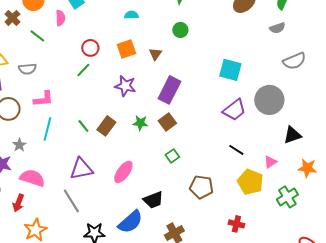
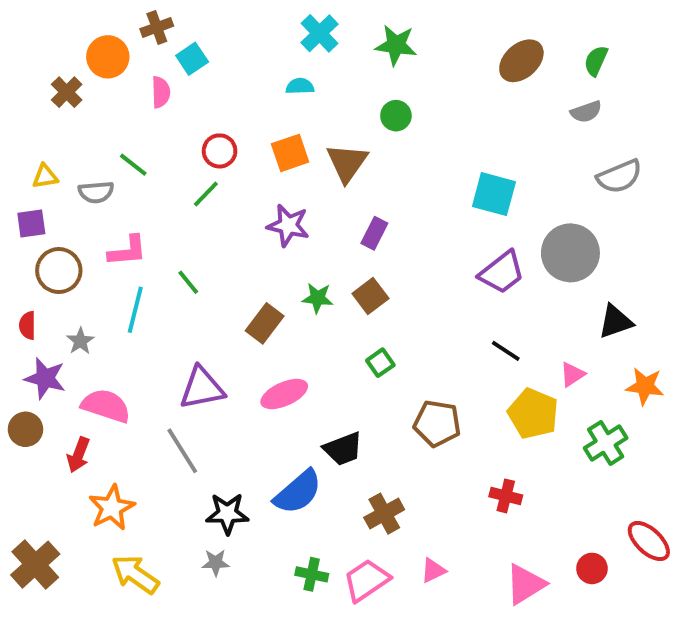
green line: (37, 36) -> (133, 165), moved
brown triangle: (155, 54) -> (347, 163), size x1.6
purple rectangle: (169, 90) -> (374, 233), size x0.6
green line: (83, 126) -> (188, 282), moved
brown rectangle: (106, 126) -> (265, 323), moved
pink ellipse: (123, 172) -> (284, 394), turned 30

